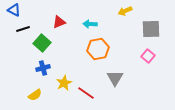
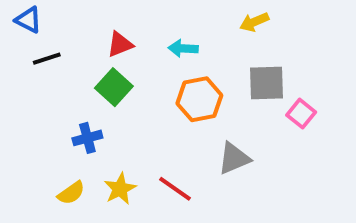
gray square: (151, 29) -> (267, 83), moved
green square: (42, 43) -> (114, 87), moved
gray triangle: (115, 78) -> (234, 158), turned 36
yellow star: (64, 83) -> (120, 189), moved

